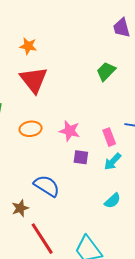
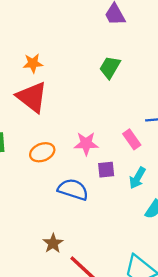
orange star: (28, 46) -> (33, 63), moved
cyan arrow: (113, 162) -> (137, 178), moved
blue semicircle: (47, 186) -> (73, 189), moved

